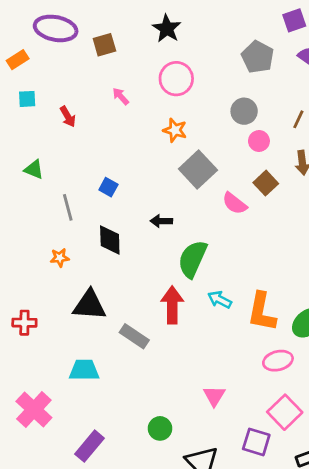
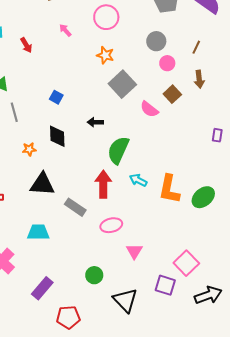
gray line: (68, 207) -> (14, 112), moved
orange star: (60, 258) -> (29, 149), moved
pink ellipse: (278, 361) -> (111, 225), moved

